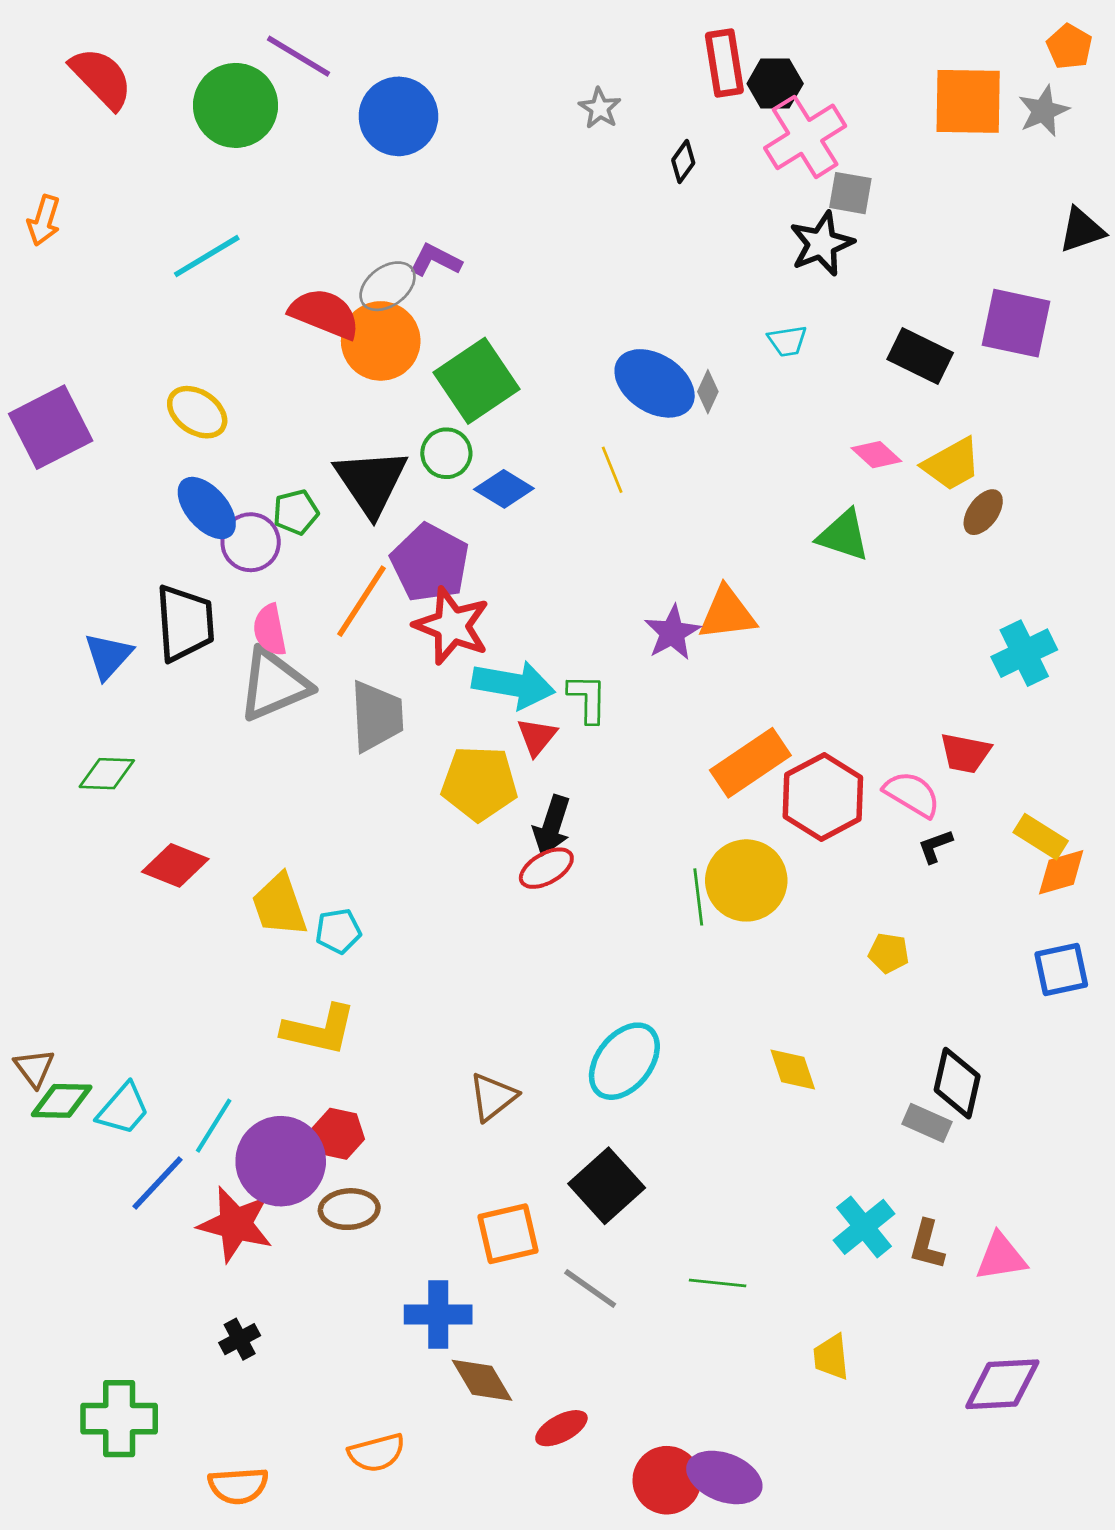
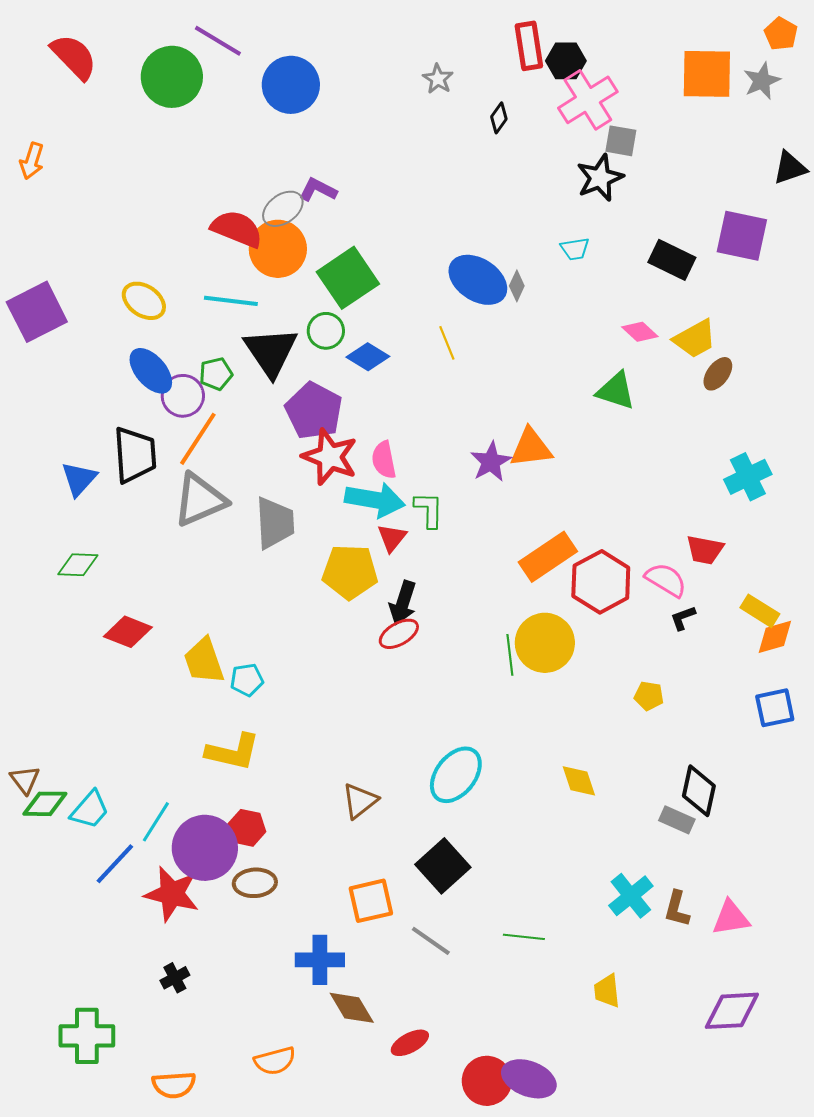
cyan line: (207, 256) -> (231, 301), moved, turned 38
orange line: (361, 601) -> (198, 439), moved
pink semicircle: (270, 630) -> (384, 460), moved

